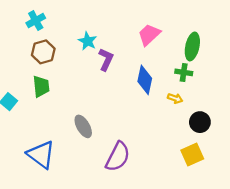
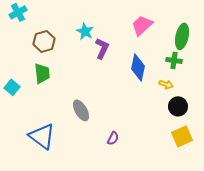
cyan cross: (36, 21) -> (18, 12), moved
black circle: (200, 122) -> (178, 106), moved
purple semicircle: (118, 157) -> (113, 138), size x0.5

